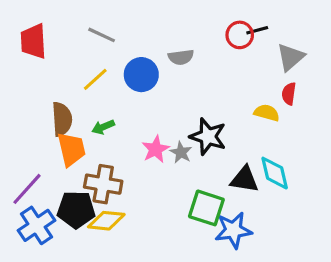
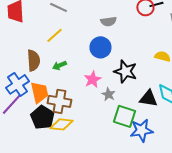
blue circle: (141, 75) -> (100, 47), moved
orange trapezoid: (71, 149) -> (39, 92), moved
gray star: (181, 152) -> (108, 94), moved
black pentagon: (76, 210) -> (42, 117), turned 30
blue cross: (37, 225) -> (17, 84), moved

